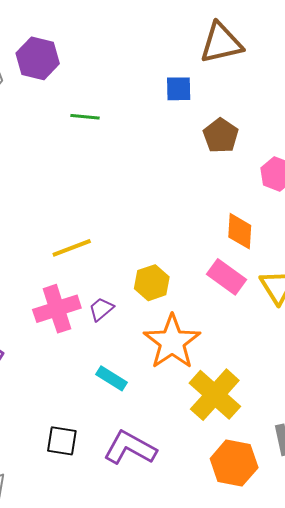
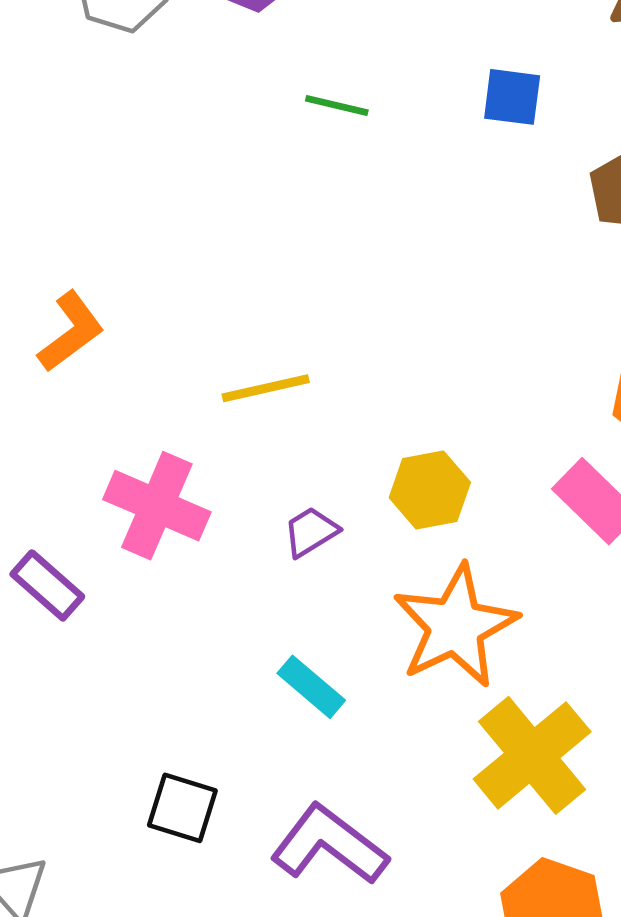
blue square: (179, 89) -> (512, 97), moved
pink cross: (57, 309) -> (157, 506), moved, turned 33

